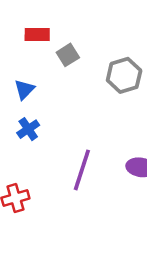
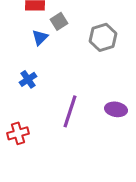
blue triangle: (24, 89) -> (40, 37), moved

